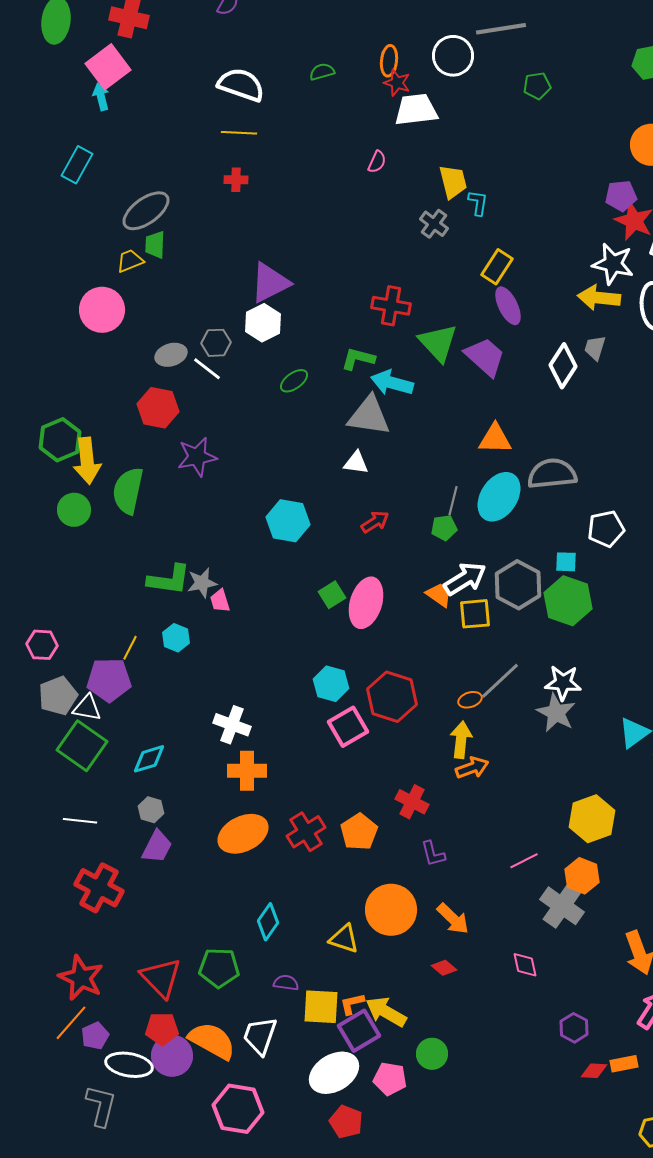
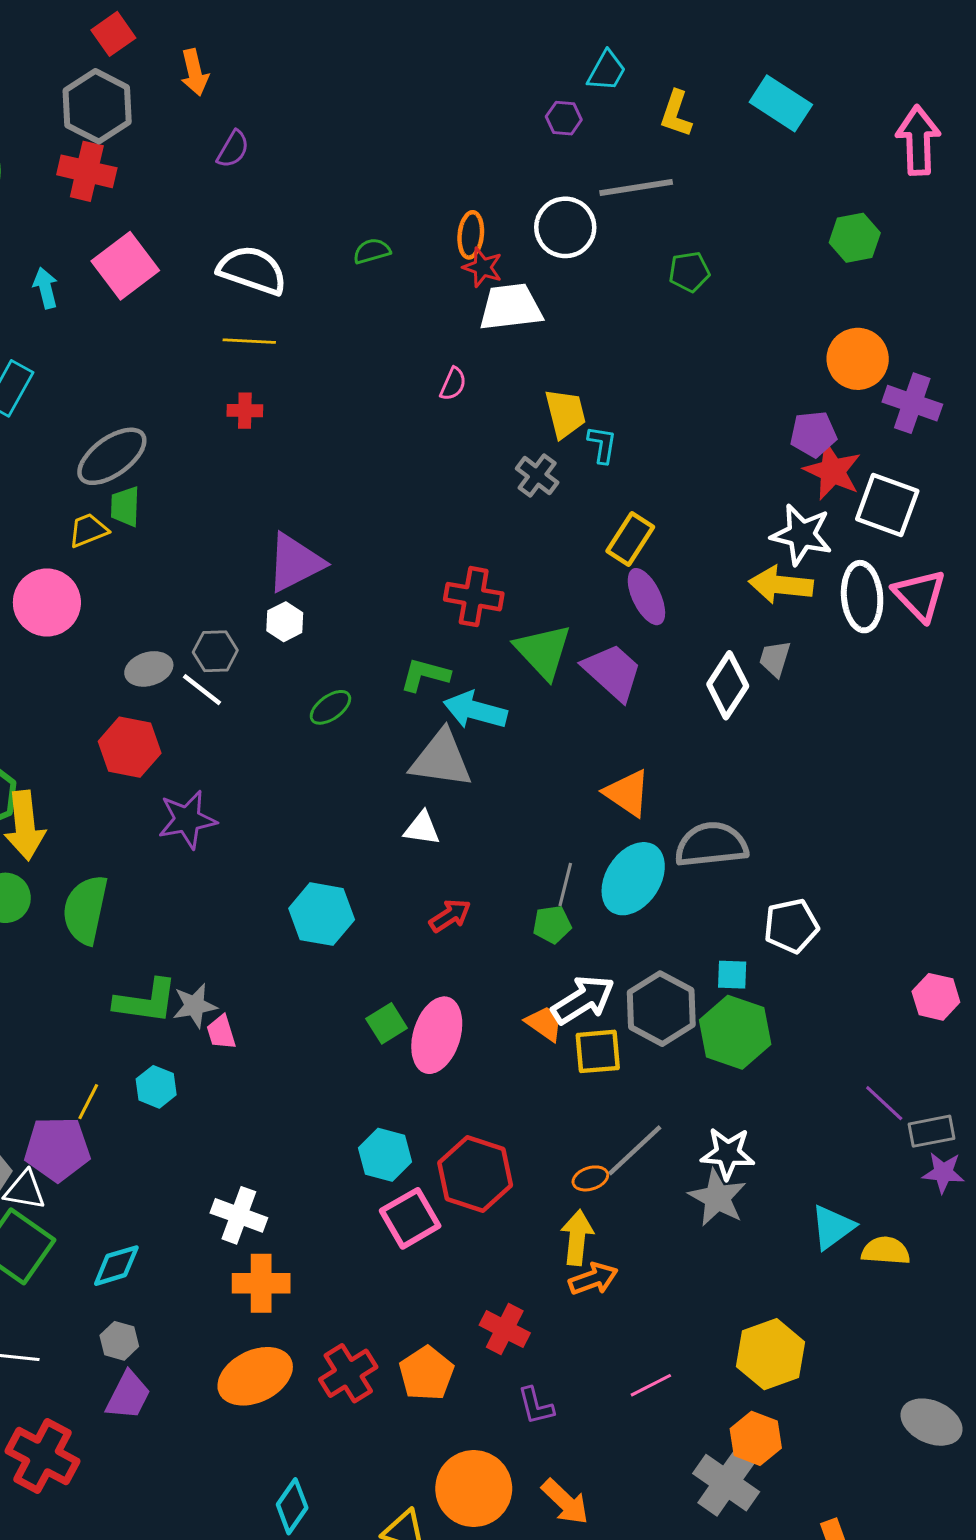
pink square: (108, 67) -> (125, 266), moved
white hexagon: (263, 323) -> (285, 622), size x0.7
orange triangle: (495, 439) -> (627, 793), turned 33
green semicircle: (128, 491) -> (85, 910), moved
pink line: (524, 861) -> (651, 1385), moved

